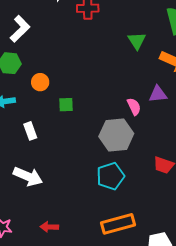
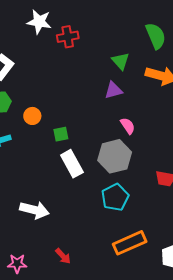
purple triangle: (158, 94) -> (113, 90), moved
white rectangle: (30, 131) -> (72, 164), moved, size x1.5
red arrow: (49, 227) -> (63, 256), turned -126

